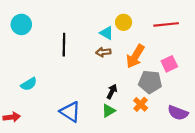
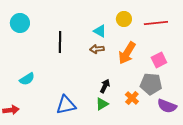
yellow circle: (124, 22) -> (124, 19), moved
gray pentagon: (150, 82) -> (151, 84), moved
blue triangle: (70, 112) -> (66, 105), turned -45

